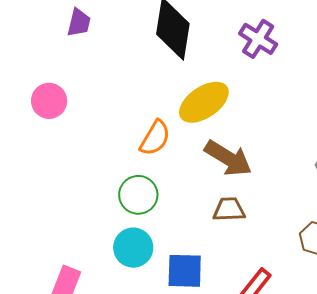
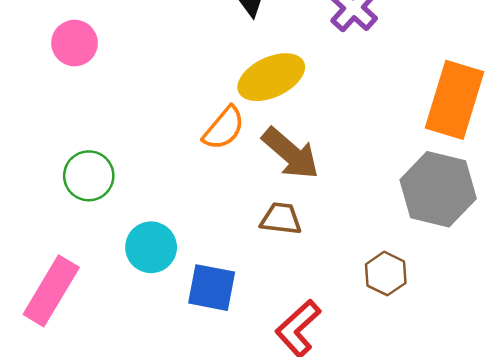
orange semicircle: (155, 138) -> (224, 128), moved
green circle: (138, 195) -> (89, 176), moved

